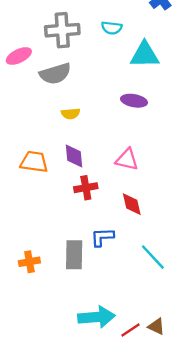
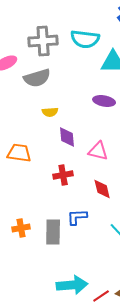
cyan semicircle: (112, 28) -> (85, 39), size x1.6
purple diamond: (74, 156) -> (67, 137), moved
orange cross: (29, 262) -> (21, 228), moved

